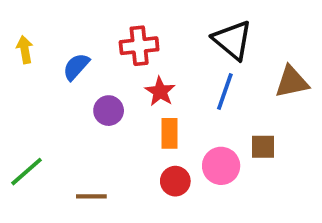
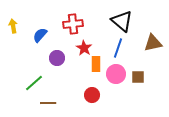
orange rectangle: (170, 133) -> (96, 64), moved
pink circle: (221, 166) -> (116, 74), moved
green line: (27, 172) -> (34, 83), moved

